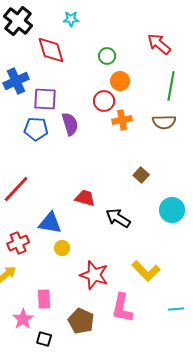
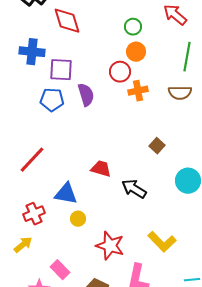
green circle: (107, 56) -> (133, 27), moved
blue cross: (16, 81) -> (32, 52), turned 30
pink rectangle: (44, 299) -> (60, 270), turned -42

